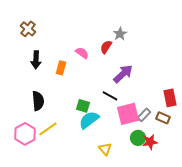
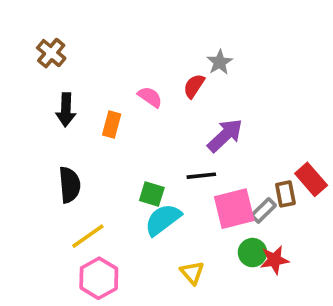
black line: (110, 96) -> (201, 176), turned -35
red rectangle: (170, 98) -> (311, 179), turned -30
brown rectangle: (163, 118) -> (285, 194), moved, turned 56
pink hexagon: (25, 134) -> (99, 278), moved

